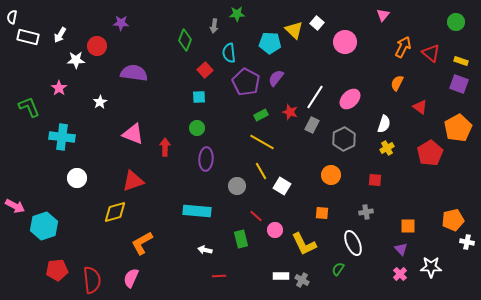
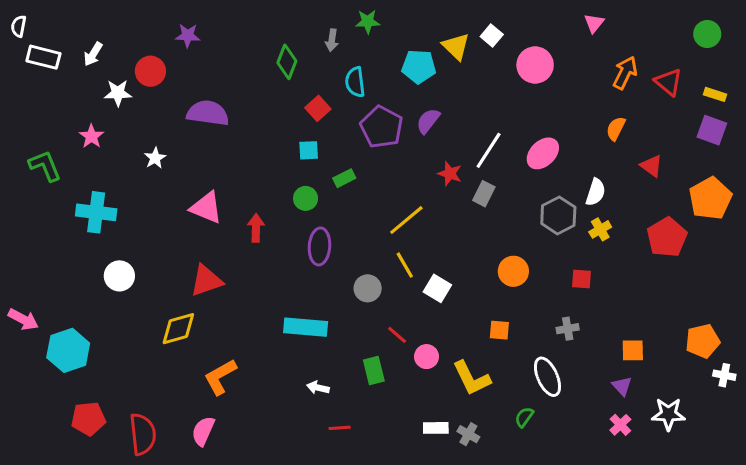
green rectangle: (261, 115) -> (344, 178), moved
gray hexagon: (344, 139) -> (558, 215), moved
yellow line: (262, 142) -> (406, 220), turned -70

